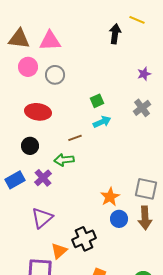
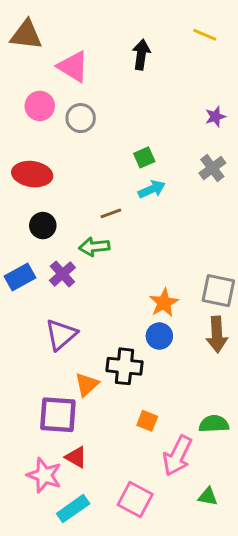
black arrow: (115, 34) -> (141, 54), moved
brown triangle: (19, 39) -> (26, 35), moved
pink triangle: (50, 41) -> (73, 67), turned 35
red ellipse: (38, 112) -> (32, 174), moved
blue circle: (119, 219) -> (159, 336), moved
black cross: (84, 239) -> (125, 366), turned 30

